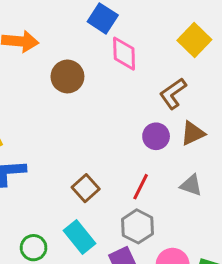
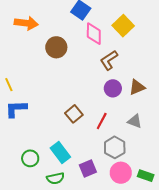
yellow square: (194, 40) -> (123, 26), moved
brown L-shape: (173, 93) -> (109, 60), moved
brown square: (86, 188) -> (74, 114), moved
gray hexagon: (138, 226) -> (115, 147), moved

